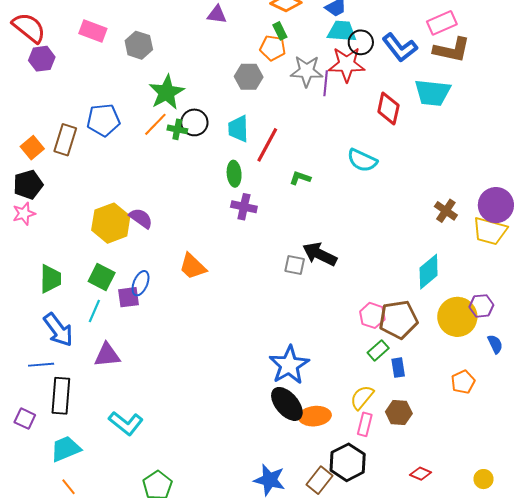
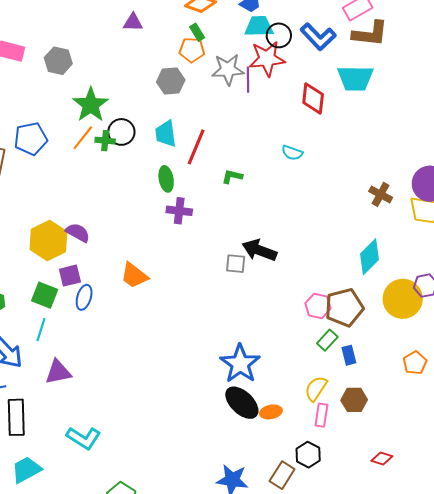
cyan semicircle: (362, 160) -> (292, 153), size x0.7
purple square: (128, 297) -> (70, 276), moved
orange ellipse: (315, 416) -> (271, 412), size x0.7
black hexagon: (348, 462) -> (308, 455), size x0.7

